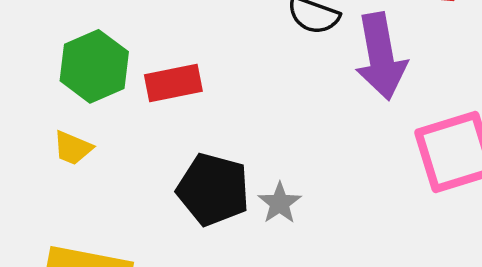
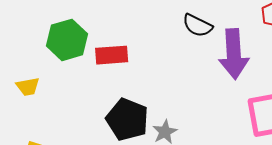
yellow trapezoid: (73, 148) -> (28, 87), moved, turned -40

